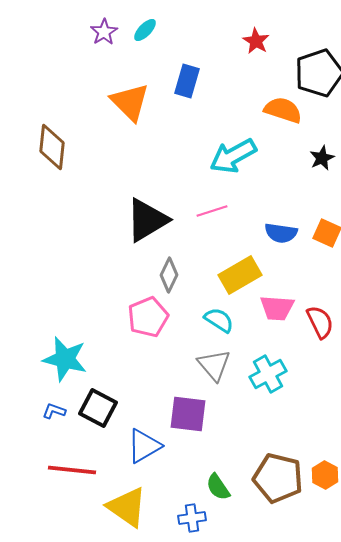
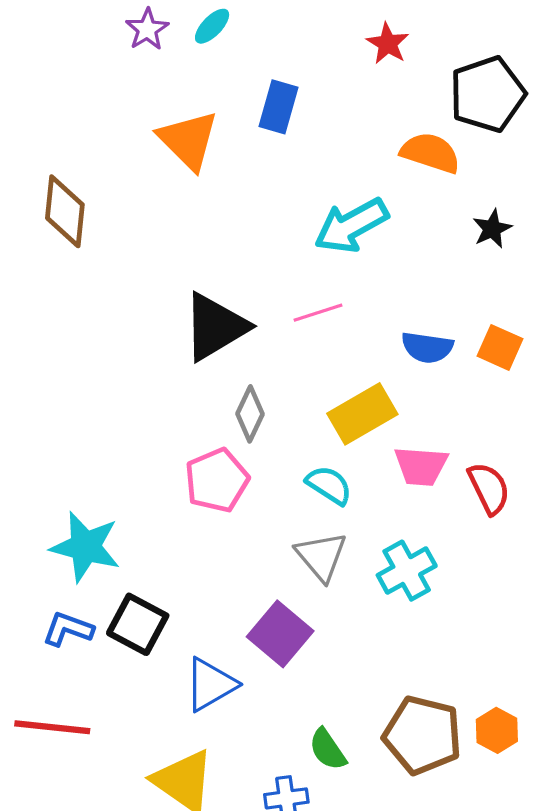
blue L-shape: (54, 411) -> (68, 629), size x1.4
purple square: (188, 414) -> (280, 634), turned 33
red line: (72, 470) -> (52, 727), moved

